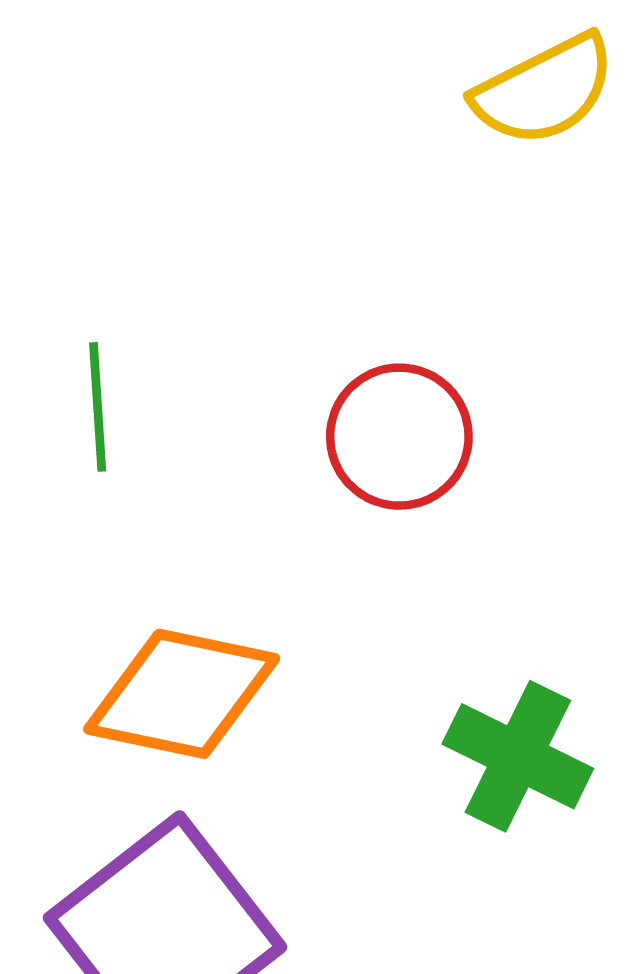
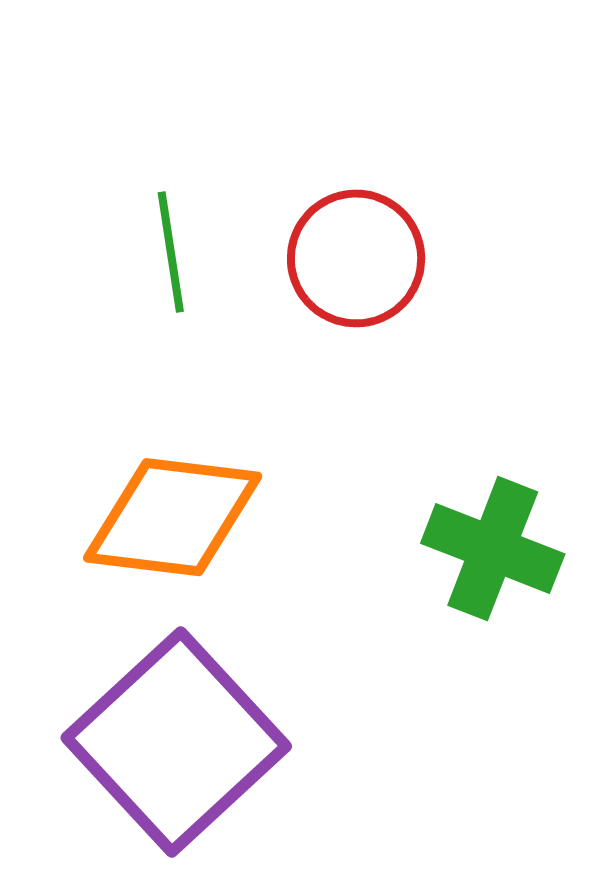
green line: (98, 407) -> (171, 252), moved

